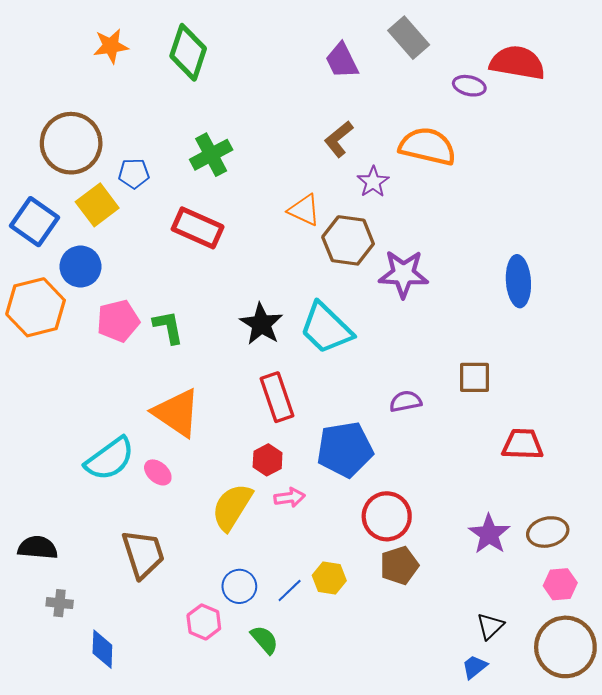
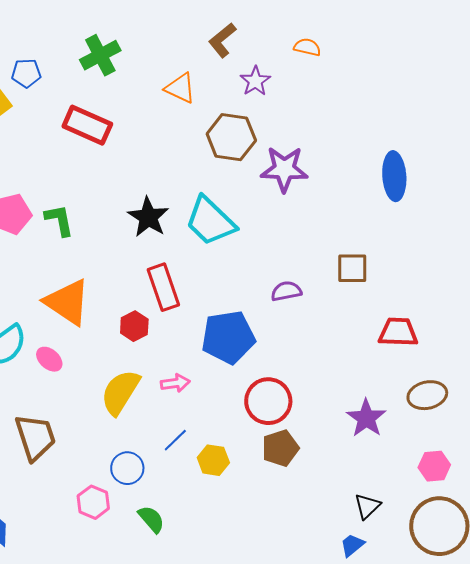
orange semicircle: (427, 146) -> (307, 47), size x0.5
orange triangle: (304, 210) -> (180, 88), moved
red hexagon: (268, 460) -> (134, 326), moved
brown ellipse: (548, 532) -> (427, 395), moved
blue line: (290, 591) -> (175, 440), moved

